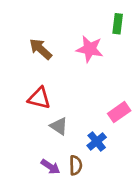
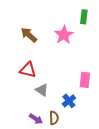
pink star: (90, 49) -> (64, 35), turned 30
pink rectangle: (119, 112) -> (85, 80), turned -49

